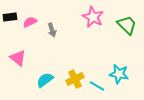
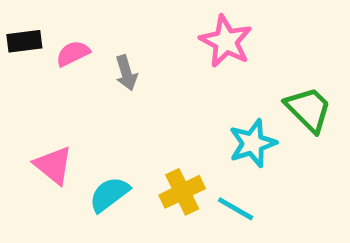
green trapezoid: (127, 25) -> (308, 109), moved
pink triangle: (18, 58) -> (53, 165), moved
cyan star: (119, 74) -> (253, 143), moved, turned -30

